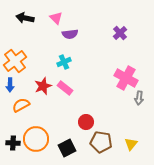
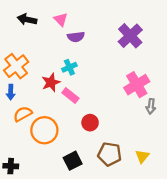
purple cross: (120, 33) -> (130, 36), size x1.6
pink cross: (126, 78) -> (137, 85), turned 30
red star: (43, 86) -> (51, 82), moved
red circle: (86, 122) -> (90, 123), moved
orange circle: (36, 139) -> (44, 130), moved
black cross: (13, 143) -> (11, 166), moved

